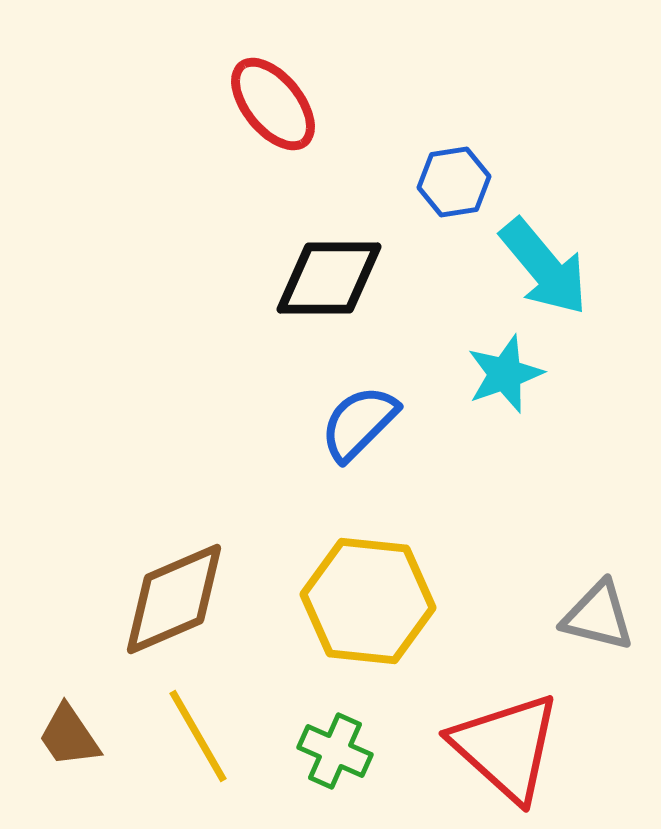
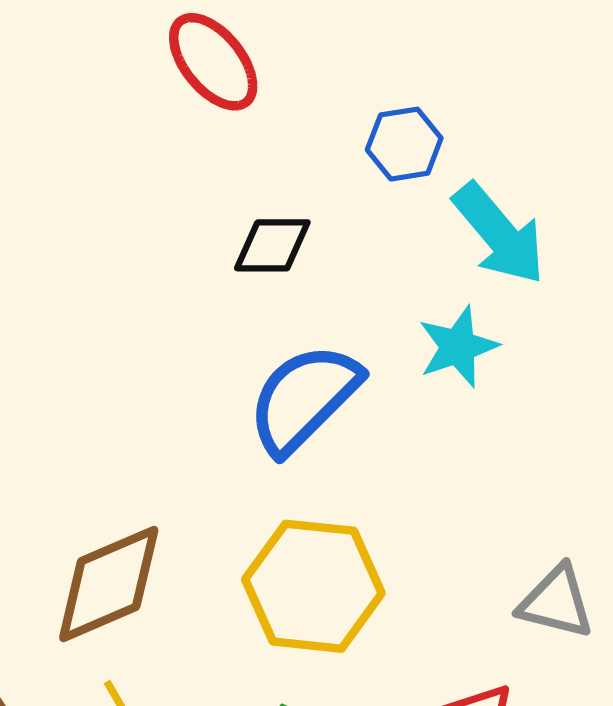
black diamond: (329, 278) -> (272, 245), size x0.7
blue semicircle: (359, 423) -> (304, 398), size x1.4

